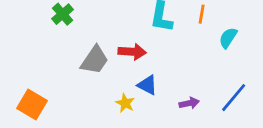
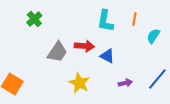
blue triangle: (147, 85) -> (107, 56), moved
yellow star: (125, 103) -> (79, 83), size x1.5

